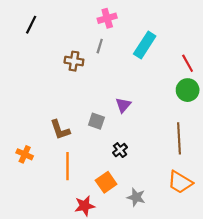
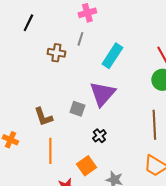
black line: (31, 25) -> (28, 23), moved
cyan rectangle: (145, 45) -> (112, 56), moved
purple triangle: (123, 105) -> (102, 94), size x1.8

